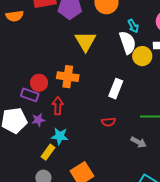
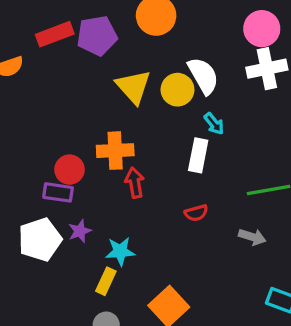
cyan arrow: (133, 26) -> (214, 124), moved
yellow circle: (142, 56) -> (177, 90), moved
red arrow: (58, 106) -> (135, 183), moved

